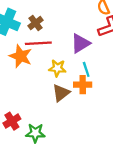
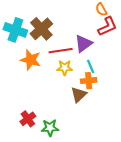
brown cross: (36, 23) -> (41, 29), size x1.6
red line: (38, 43) -> (61, 51), moved
brown triangle: (61, 93) -> (79, 95), moved

